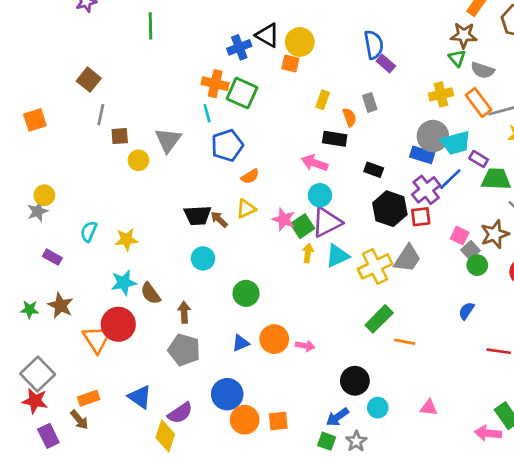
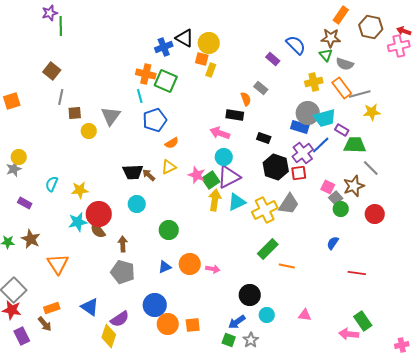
green line: (151, 26) -> (61, 26), moved
blue semicircle: (374, 45) -> (296, 45), moved, turned -35
yellow rectangle: (323, 100) -> (211, 70), moved
gray rectangle: (370, 102) -> (261, 88), turned -32
yellow arrow: (308, 253) -> (215, 200), size x1.5
red circle: (118, 324) -> (99, 214), moved

